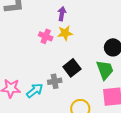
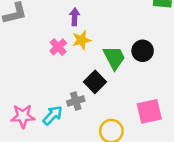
pink cross: (46, 36) -> (58, 47), turned 32
green trapezoid: (105, 70) -> (114, 58), moved

